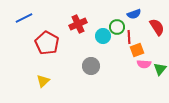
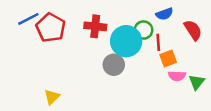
red cross: (78, 24) -> (95, 26), turned 30
cyan circle: (103, 36) -> (126, 41), size x1.6
red pentagon: (47, 43) -> (51, 28), moved
gray circle: (91, 66) -> (114, 65), moved

